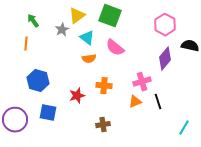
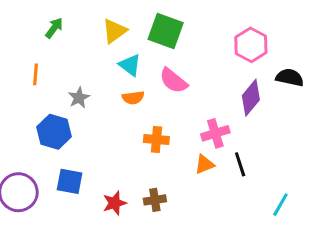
green arrow: (33, 21) -> (54, 28), moved, turned 72
gray star: (62, 30) -> (79, 98), moved
red star: (77, 96) -> (115, 203), moved

